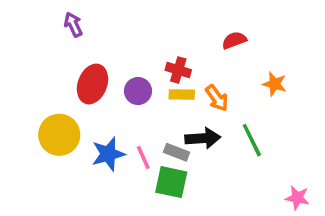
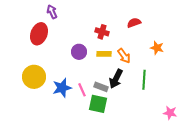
purple arrow: (73, 24) -> (52, 12), moved
red cross: (178, 70) -> (102, 32), moved
red ellipse: (92, 84) -> (39, 34), moved
black arrow: (203, 138) -> (116, 79), turned 120
green line: (252, 140) -> (144, 80), turned 30

